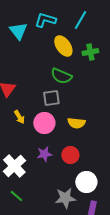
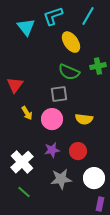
cyan L-shape: (45, 20) -> (53, 16), turned -35
green cross: (90, 52) -> (98, 66), moved
gray star: (65, 198) -> (61, 179), moved

